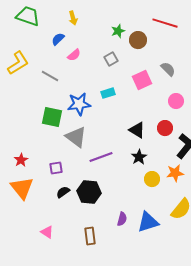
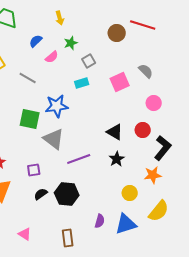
yellow arrow: (73, 18) -> (60, 18), moved
green star: (118, 31) -> (71, 43), moved
brown circle: (138, 40) -> (117, 33), moved
cyan rectangle: (108, 93) -> (82, 83), moved
yellow circle: (152, 179) -> (130, 193), moved

